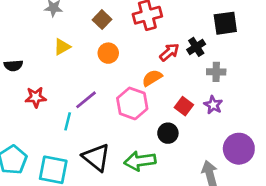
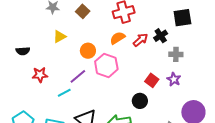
brown square: (102, 20) -> (83, 11), moved
orange circle: (108, 53) -> (88, 51), moved
orange semicircle: (152, 78) -> (118, 38), moved
pink hexagon: (132, 103) -> (106, 65), moved
cyan line: (68, 121) -> (64, 93), turned 48

